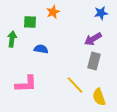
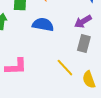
blue semicircle: (41, 49) -> (43, 25), moved, size x1.5

